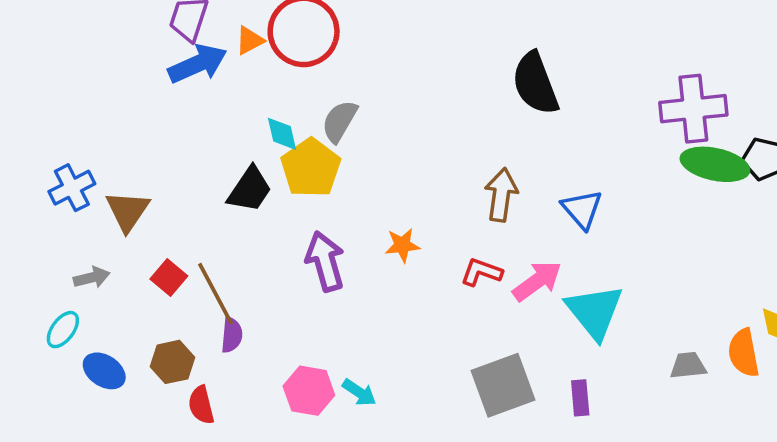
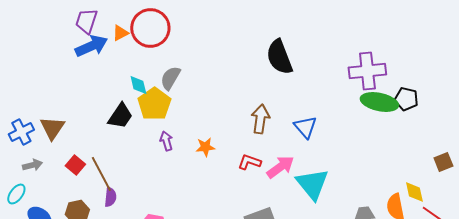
blue cross: (72, 188) -> (21, 132), moved
purple arrow: (325, 261) -> (166, 141), moved, size x0.6

